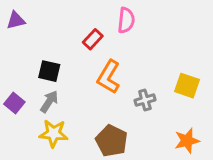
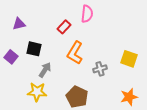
purple triangle: (16, 20) -> (19, 24), moved
gray arrow: (49, 102) -> (45, 70), moved
purple square: (14, 103) -> (11, 57), moved

